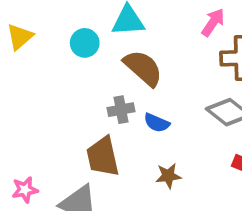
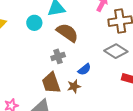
blue semicircle: (157, 123) -> (84, 69), moved, turned -56
brown star: (168, 176) -> (74, 86), moved

